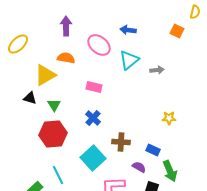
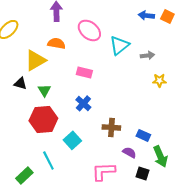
blue arrow: (128, 30) -> (146, 15), moved
yellow star: (169, 118) -> (159, 80), moved
cyan square: (93, 158) -> (72, 140), moved, size x0.7

